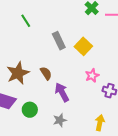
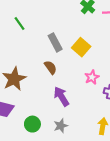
brown semicircle: (46, 73) -> (50, 67), moved
green circle: (30, 110) -> (32, 124), moved

